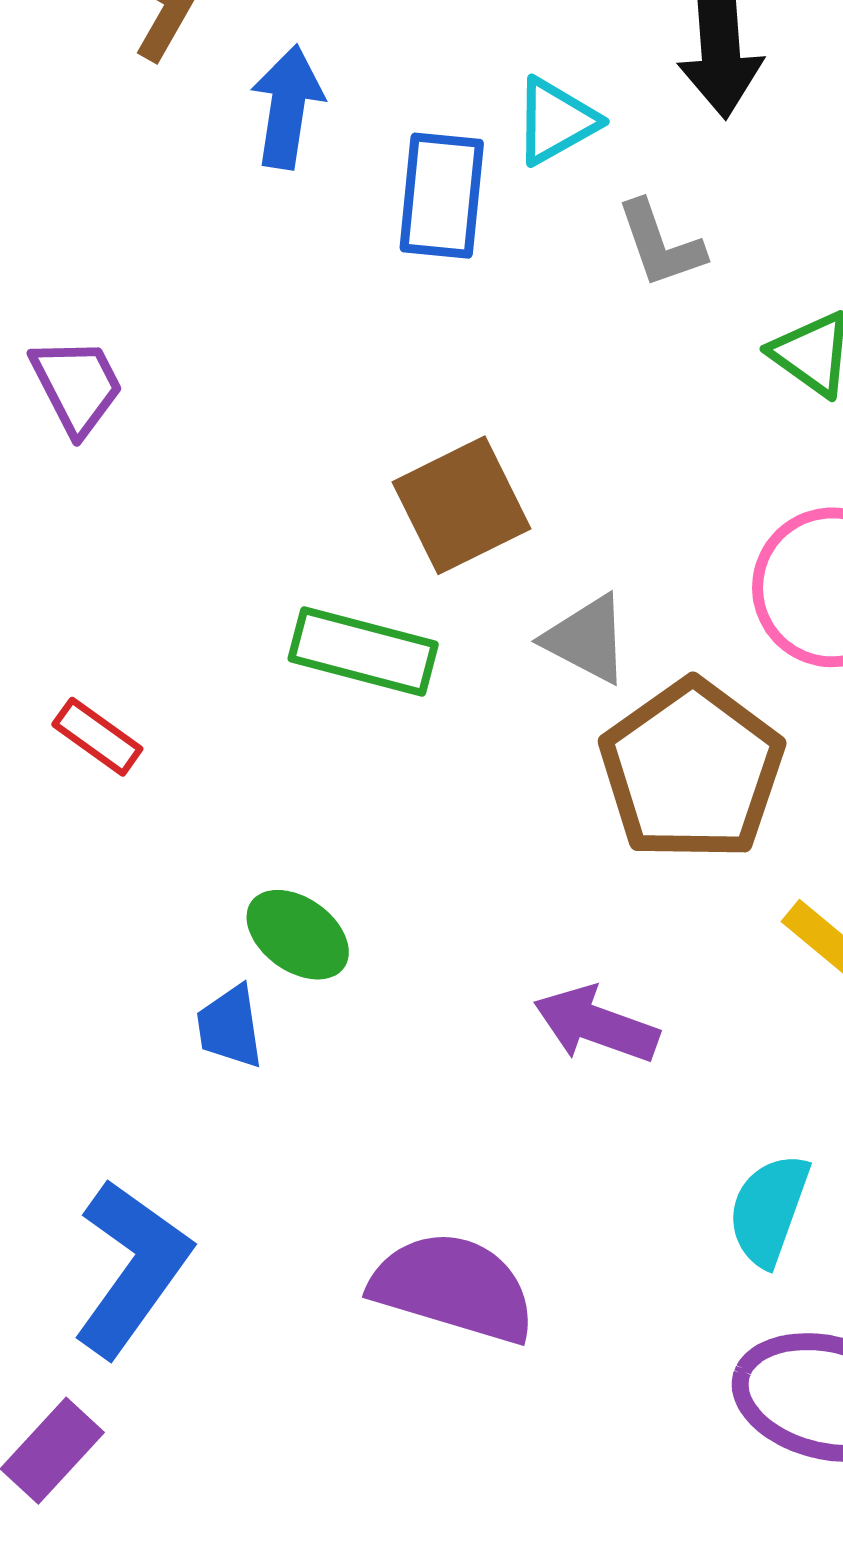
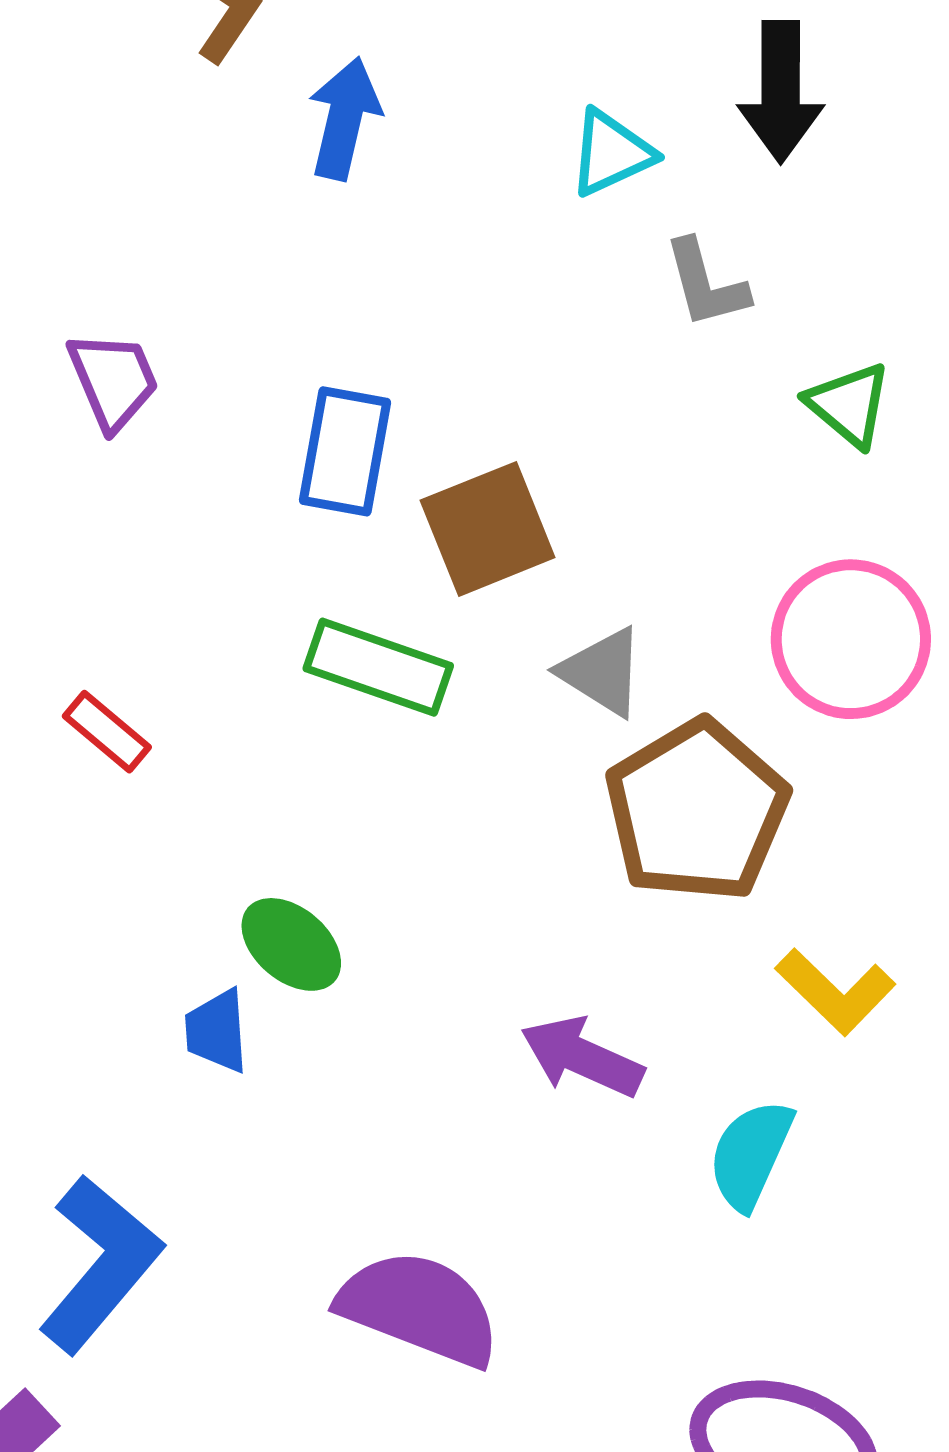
blue rectangle: (442, 196) -> (345, 451), moved
cyan semicircle: (769, 1210) -> (751, 1154), moved

